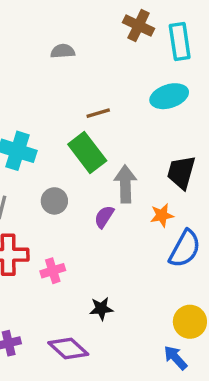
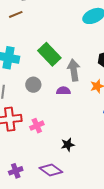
brown line: (98, 113) -> (16, 14), moved
purple semicircle: (104, 217) -> (63, 91), turned 64

